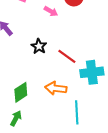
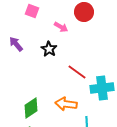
black star: (39, 46) -> (49, 49), moved

